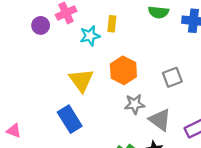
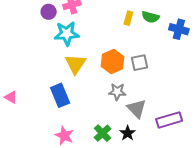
yellow rectangle: (112, 24) -> (128, 18), moved
cyan star: (90, 36) -> (67, 34), moved, size x1.4
gray square: (172, 77) -> (140, 63), moved

